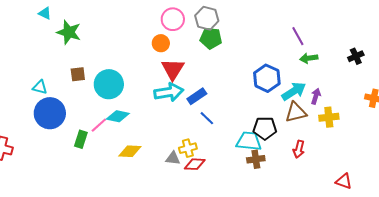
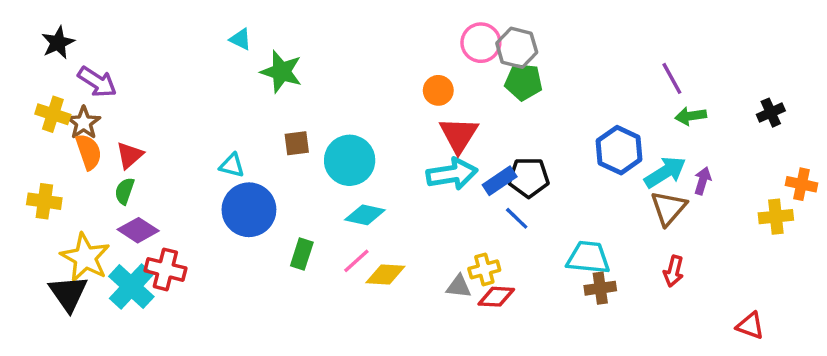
pink circle: (173, 19) -> (481, 43), moved
brown triangle: (296, 112) -> (668, 208), turned -35
yellow cross: (329, 117) -> (776, 217), moved
pink line: (99, 125) -> (356, 261), moved
black pentagon: (265, 128) -> (529, 177), moved

